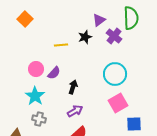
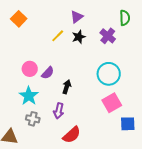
green semicircle: (131, 18) -> (125, 18), size x0.7
purple triangle: (99, 20) -> (77, 17), moved
yellow line: (61, 45) -> (58, 36), moved, turned -40
purple arrow: (75, 111) -> (59, 111), moved, turned 133

